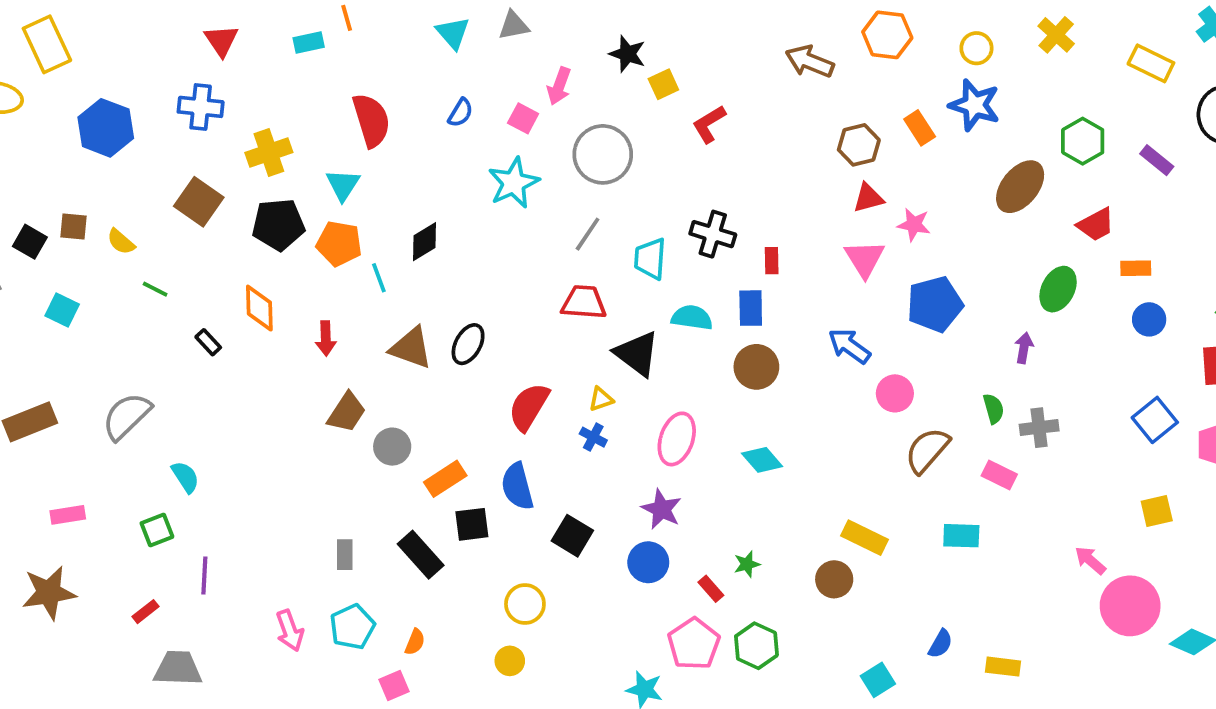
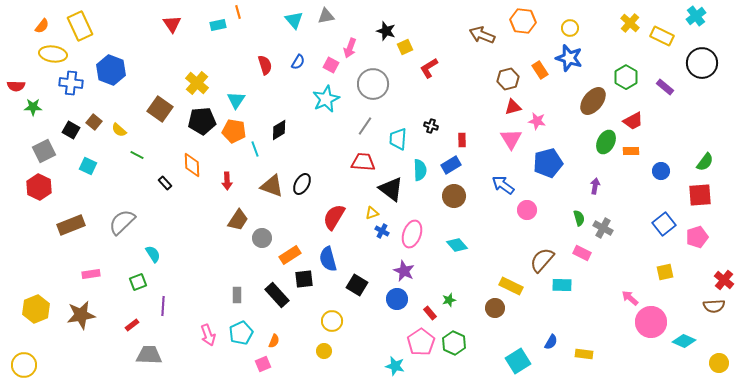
yellow cross: (1056, 35) -> (630, 23), moved
blue cross: (201, 107) -> (71, 83), moved
red semicircle: (371, 120) -> (265, 65), moved, size x0.7
yellow cross: (269, 153) -> (197, 83), turned -30
brown square: (73, 226) -> (94, 122), turned 35
black cross: (713, 234) -> (431, 126), size x0.6
orange rectangle: (1136, 268) -> (631, 151), moved
green ellipse: (1058, 289) -> (606, 142), moved
blue rectangle: (751, 308) -> (451, 165), turned 60
cyan semicircle: (692, 318) -> (420, 170), turned 80
gray cross: (1039, 428) -> (603, 228), turned 36
blue cross: (593, 437) -> (382, 231), moved
brown semicircle: (927, 450) -> (542, 260), moved
cyan square: (878, 680) -> (518, 361), size x1.4

